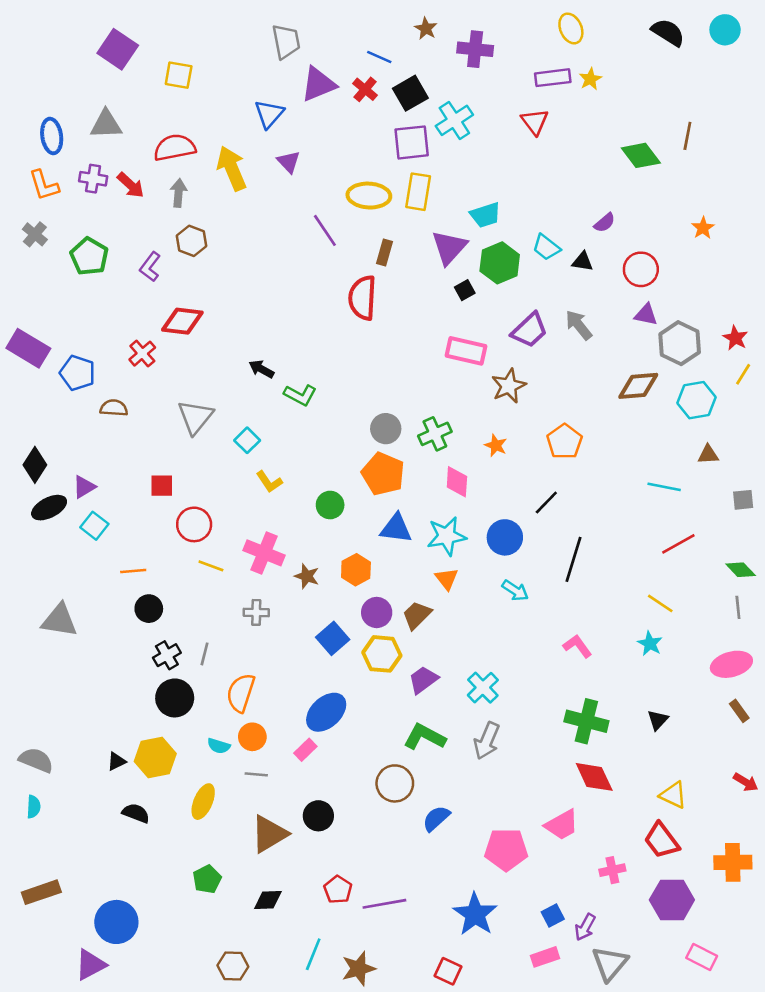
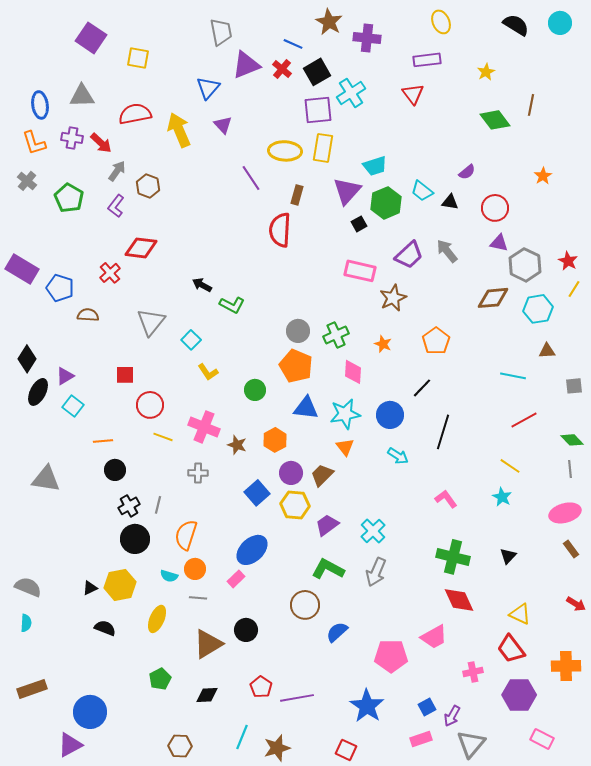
brown star: (426, 28) -> (329, 22), size x1.5
yellow star: (590, 79) -> (486, 72), moved
gray arrow: (179, 193) -> (117, 171), moved, turned 30
black ellipse: (49, 508) -> (38, 392), turned -36

